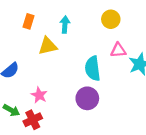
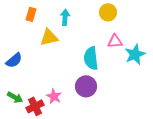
pink star: (39, 95) -> (54, 96), moved

